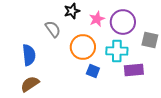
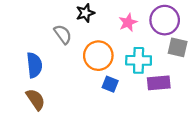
pink star: (97, 19) -> (128, 22), moved
purple circle: (123, 22) -> (165, 20), moved
brown semicircle: (30, 84) -> (36, 99), turned 90

